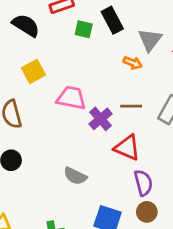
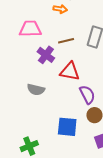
pink trapezoid: (71, 98) -> (30, 29), moved
gray semicircle: (75, 176) -> (36, 90), moved

